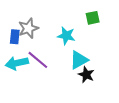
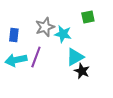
gray star: (28, 28) -> (45, 27), moved
purple line: (38, 60) -> (36, 57), turned 70

